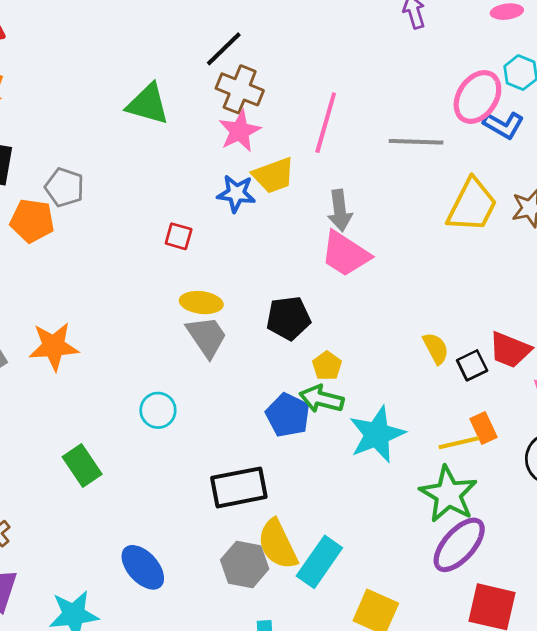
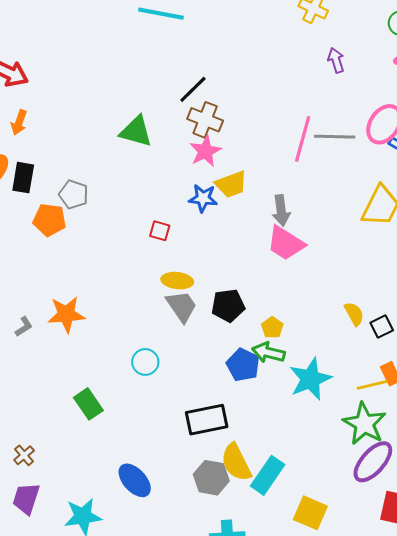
pink line: (326, 123) -> (303, 139), moved
gray line: (416, 142) -> (335, 137), moved
black pentagon: (288, 318) -> (228, 306), moved

